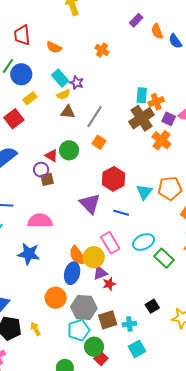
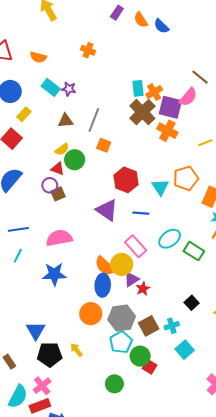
yellow semicircle: (63, 94) -> (62, 149), moved
purple square: (169, 119) -> (170, 107), size x1.6

